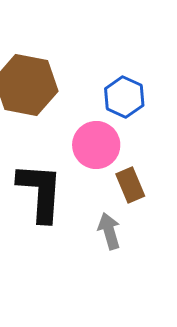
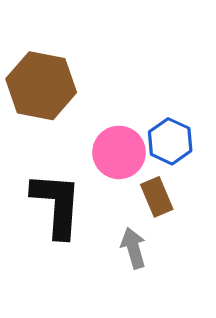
blue hexagon: (124, 97) -> (170, 141), moved

